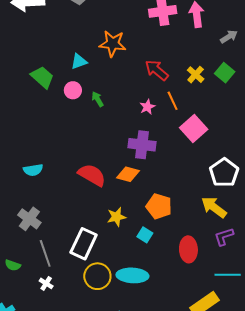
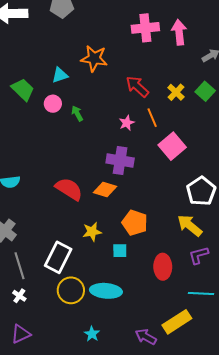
cyan square: (145, 235) -> (120, 251), turned -35

